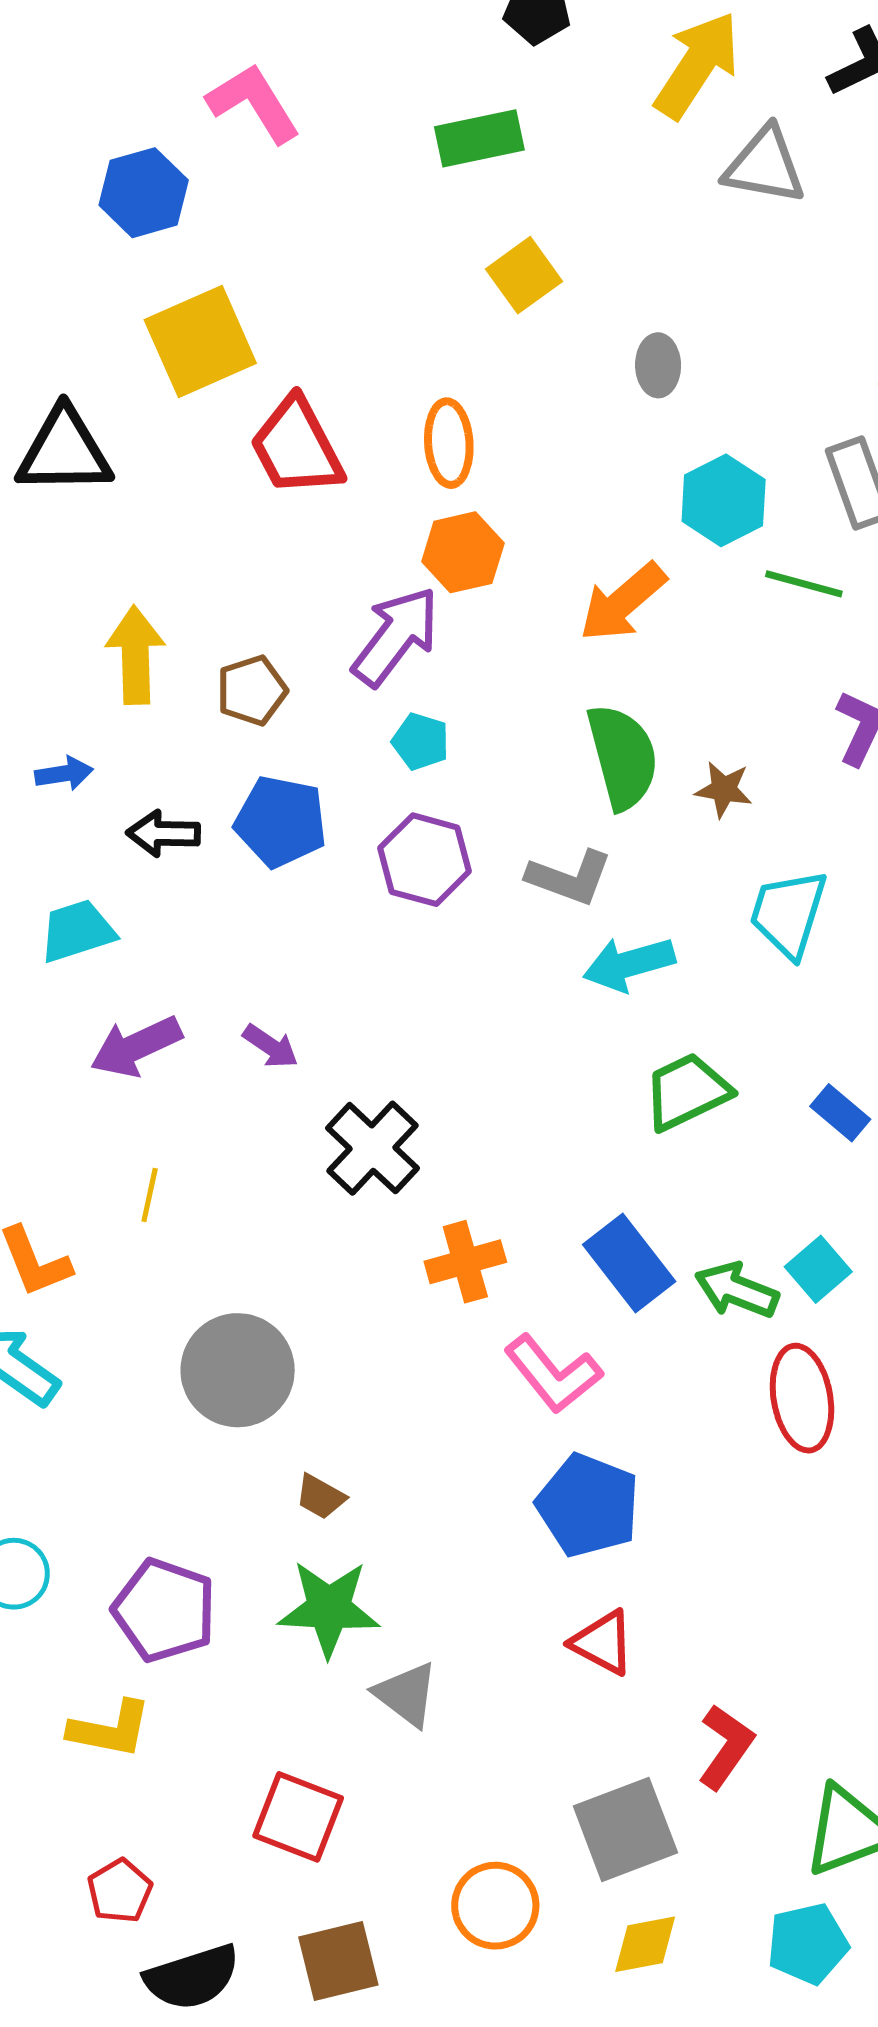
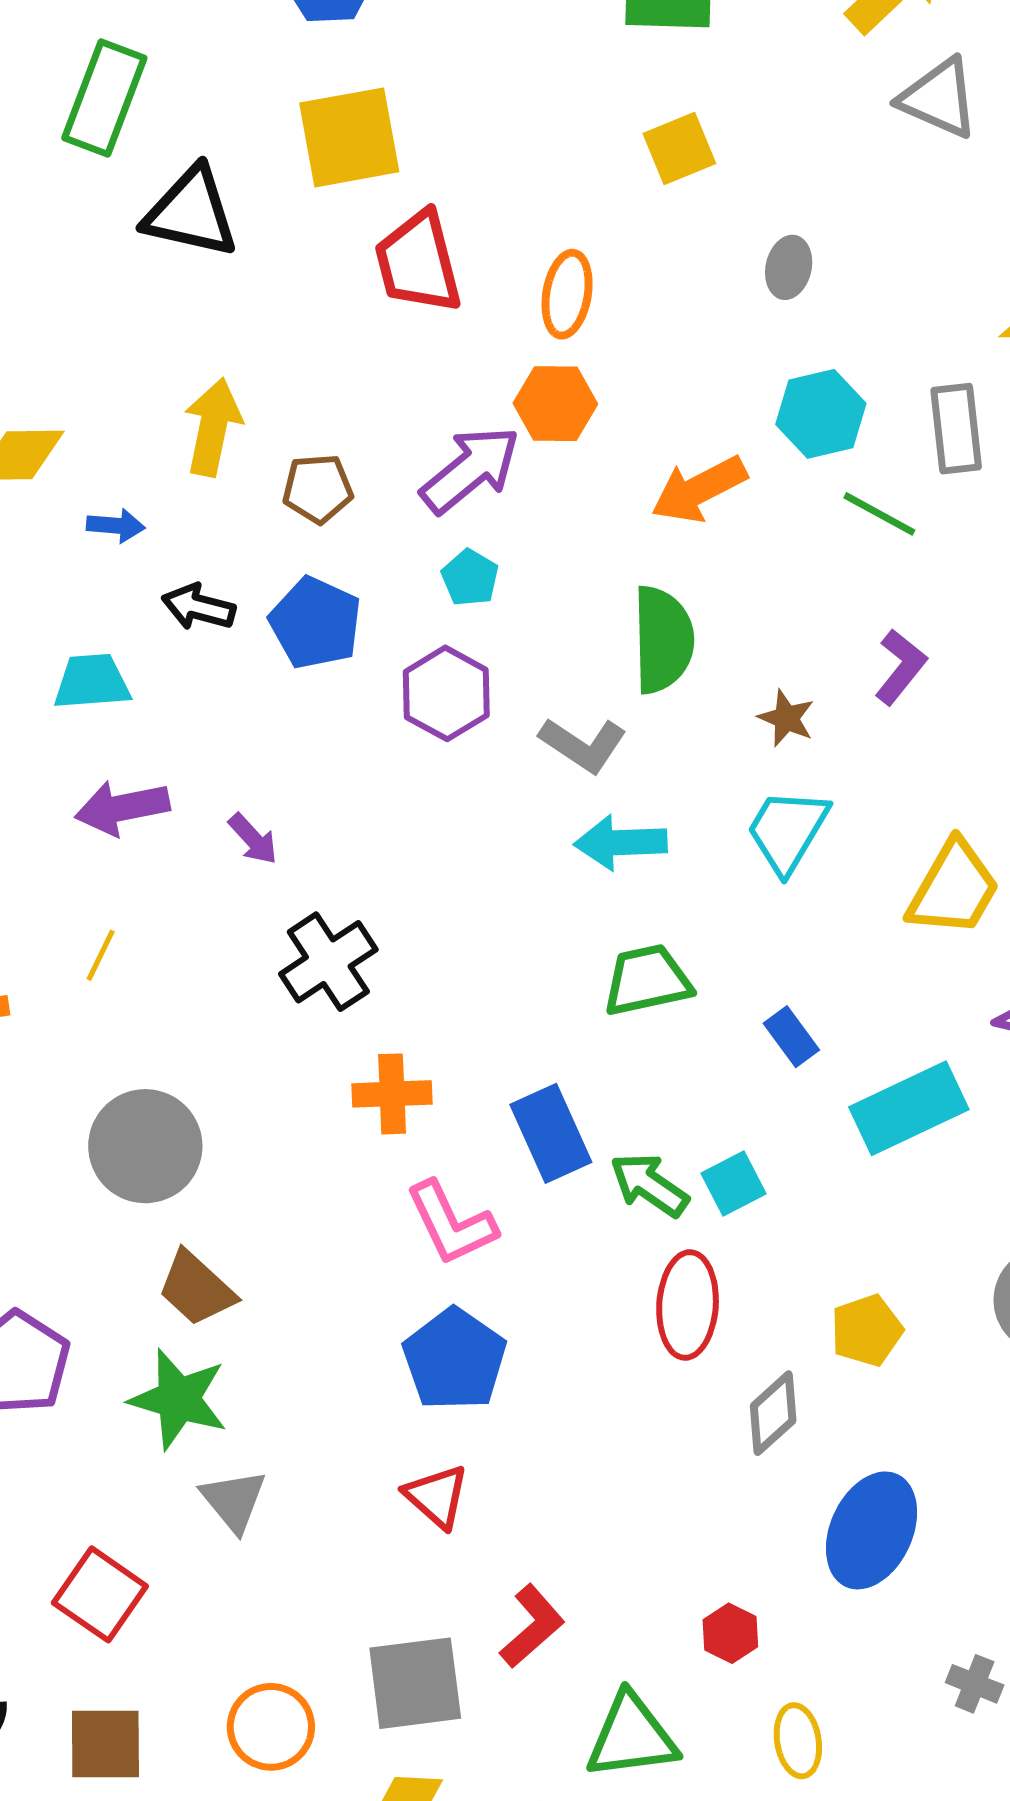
brown star: (724, 789) -> (786, 718), moved
brown trapezoid: (320, 1497) -> (196, 1289), size x1.6

